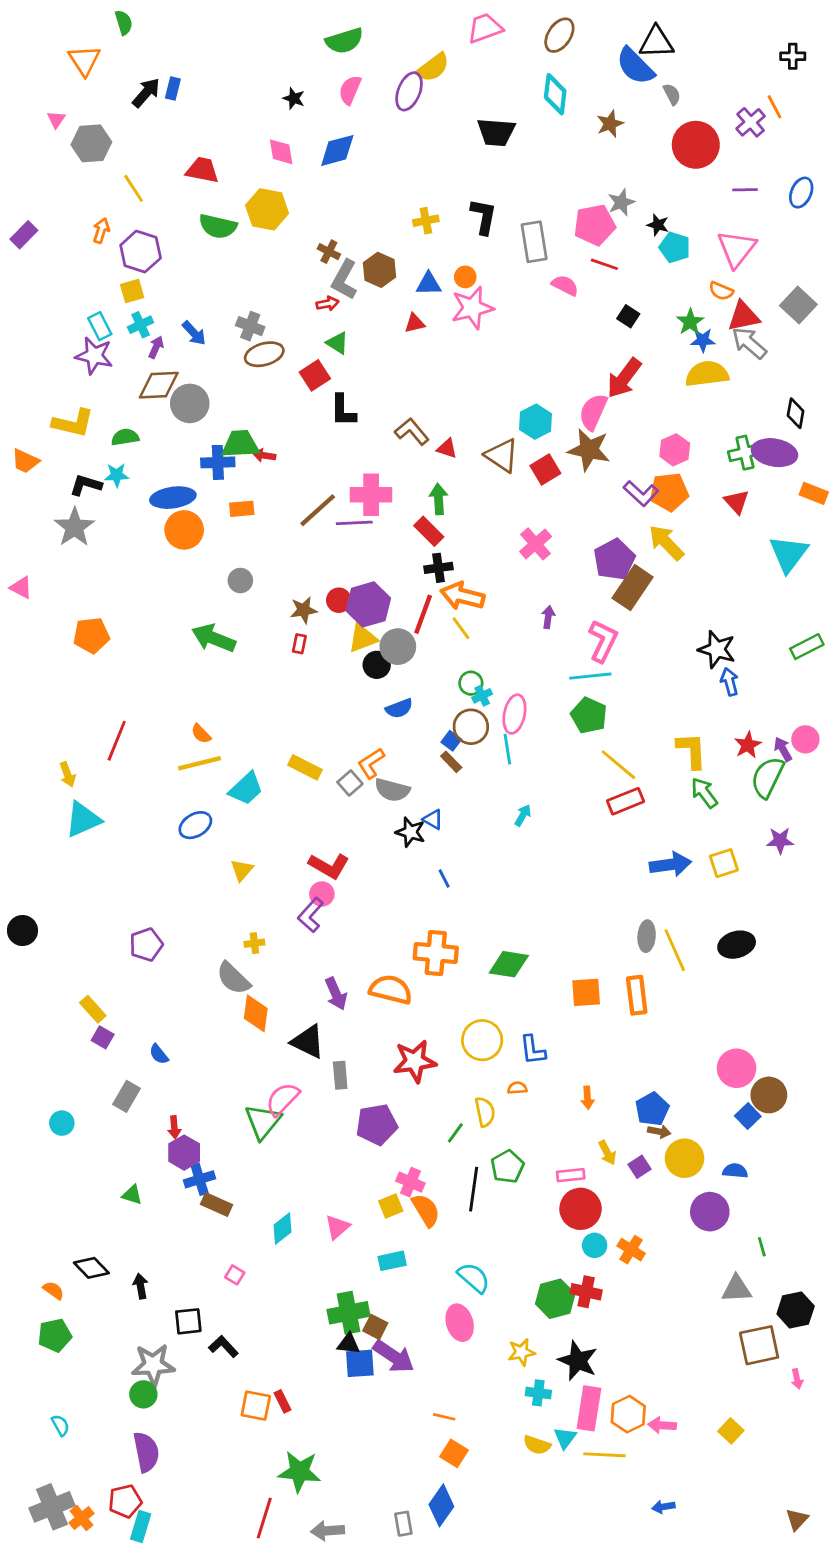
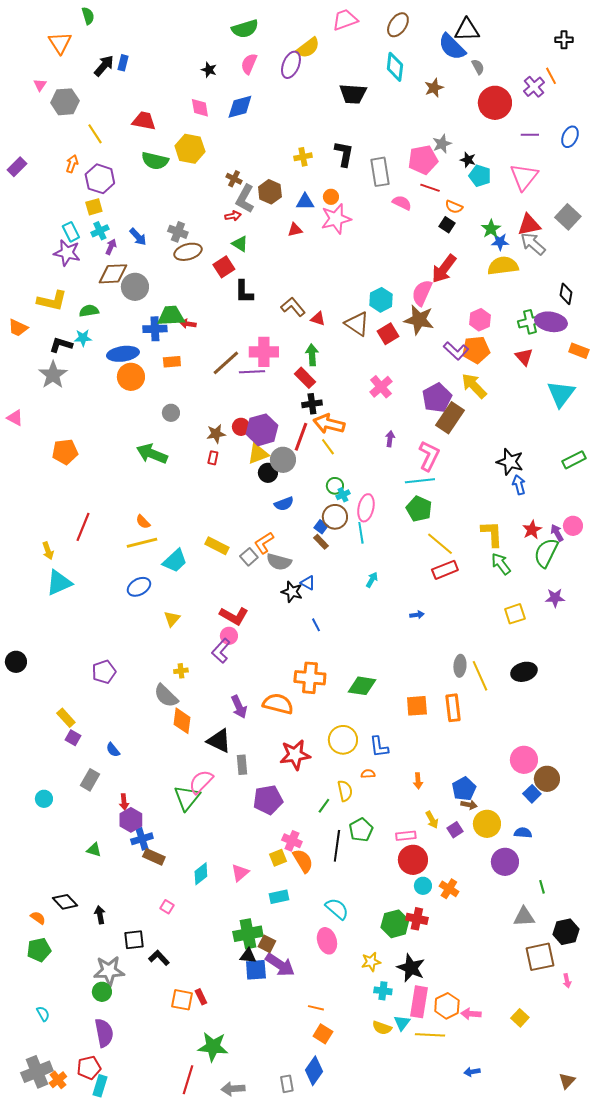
orange semicircle: (721, 291) -> (454, 207), moved
blue arrow: (670, 864) -> (417, 615), moved, size x0.5

